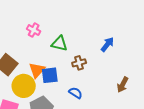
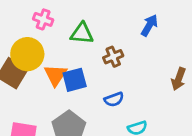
yellow circle: (24, 86) -> (27, 54), moved
blue semicircle: (76, 93) -> (114, 99), turned 136

